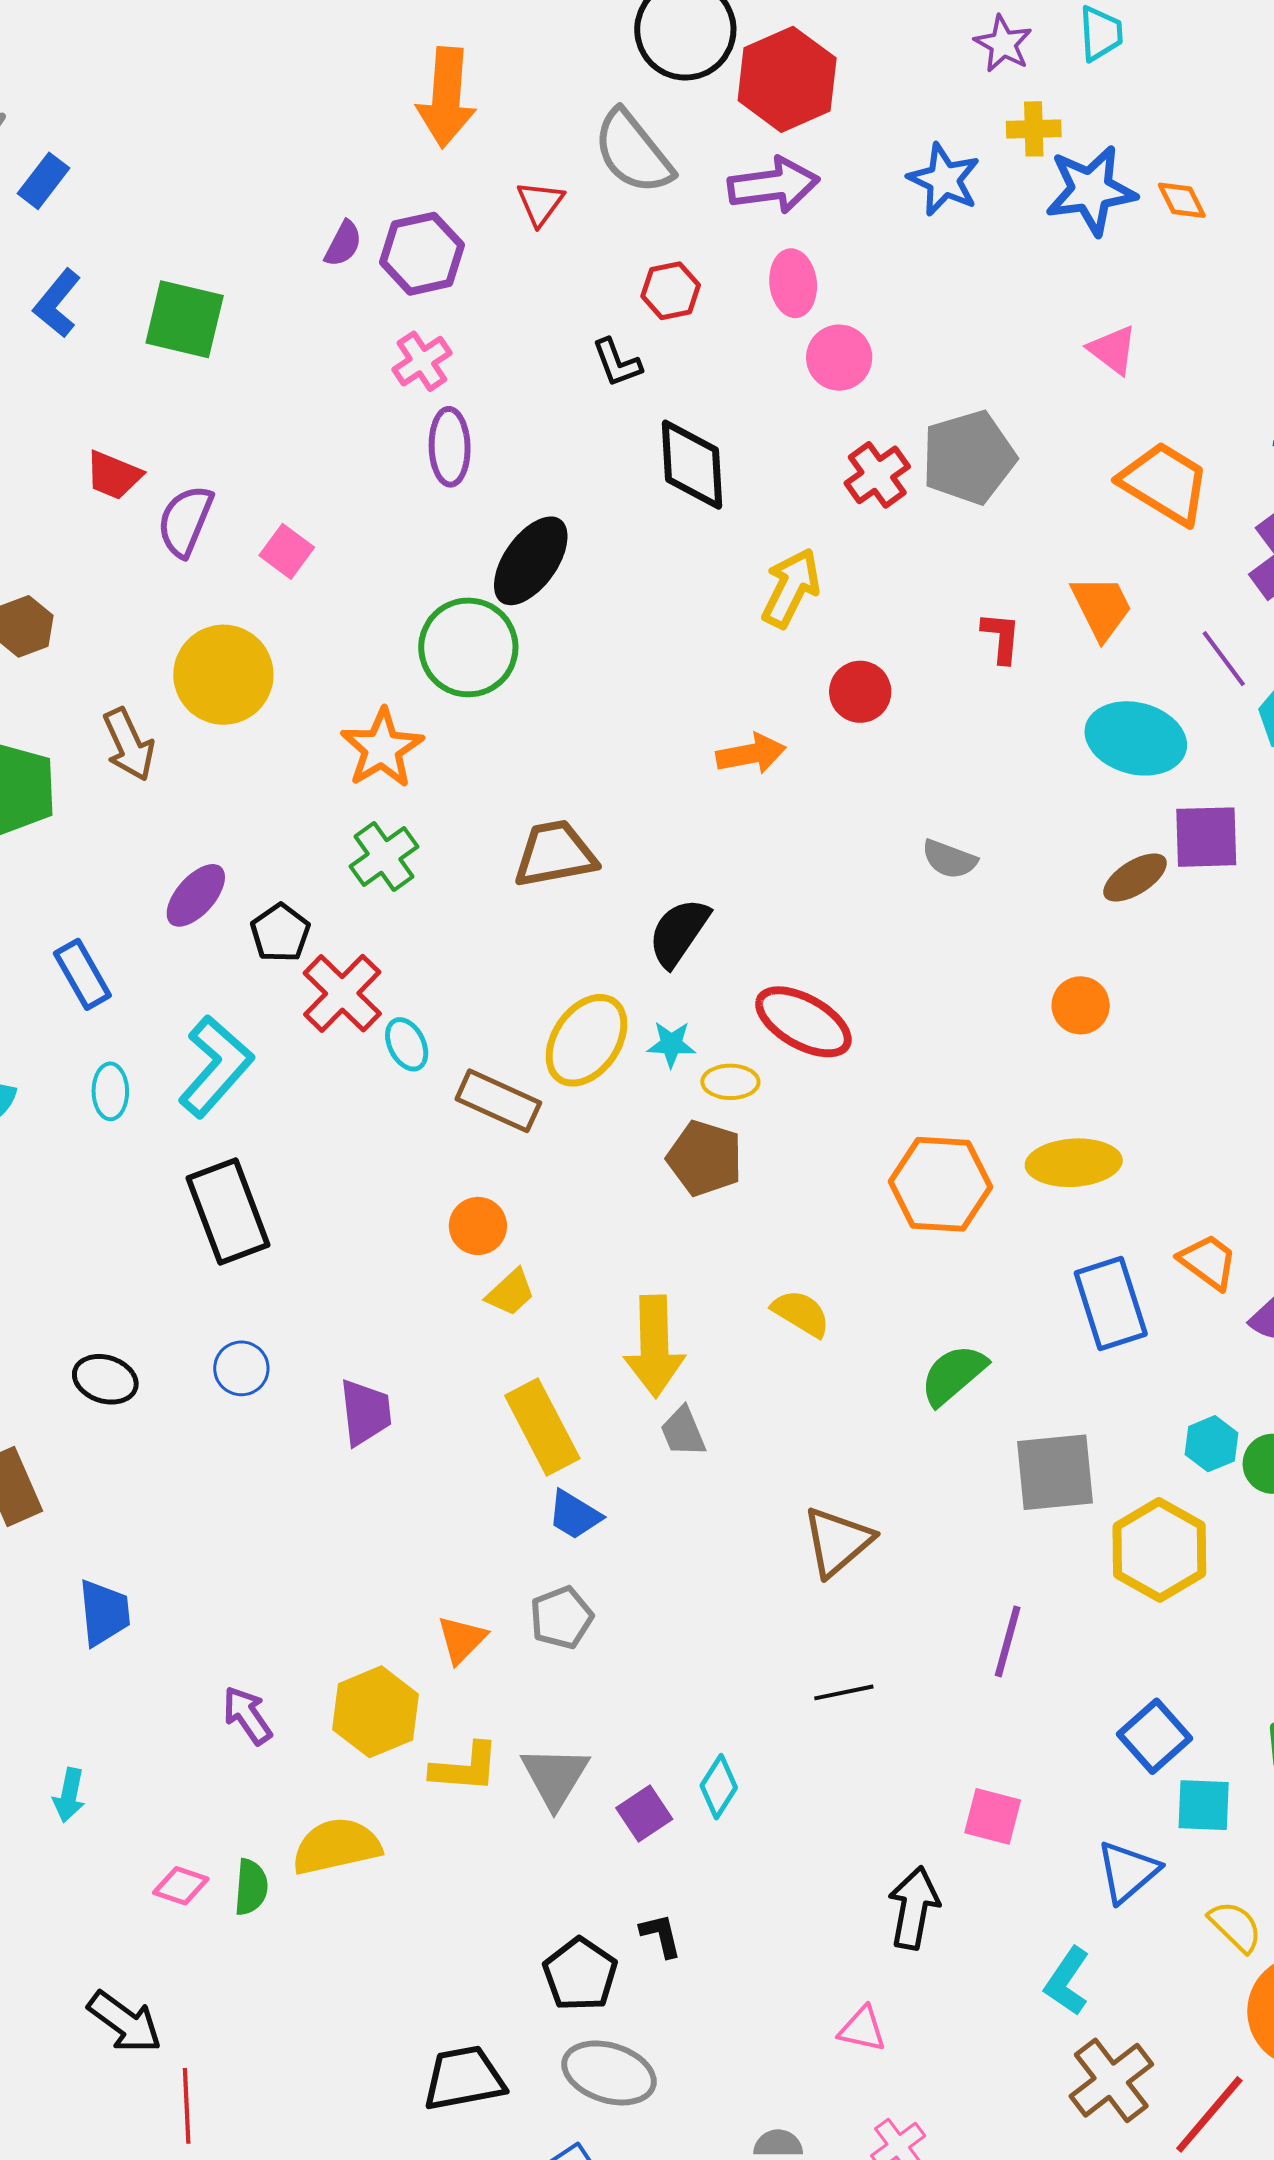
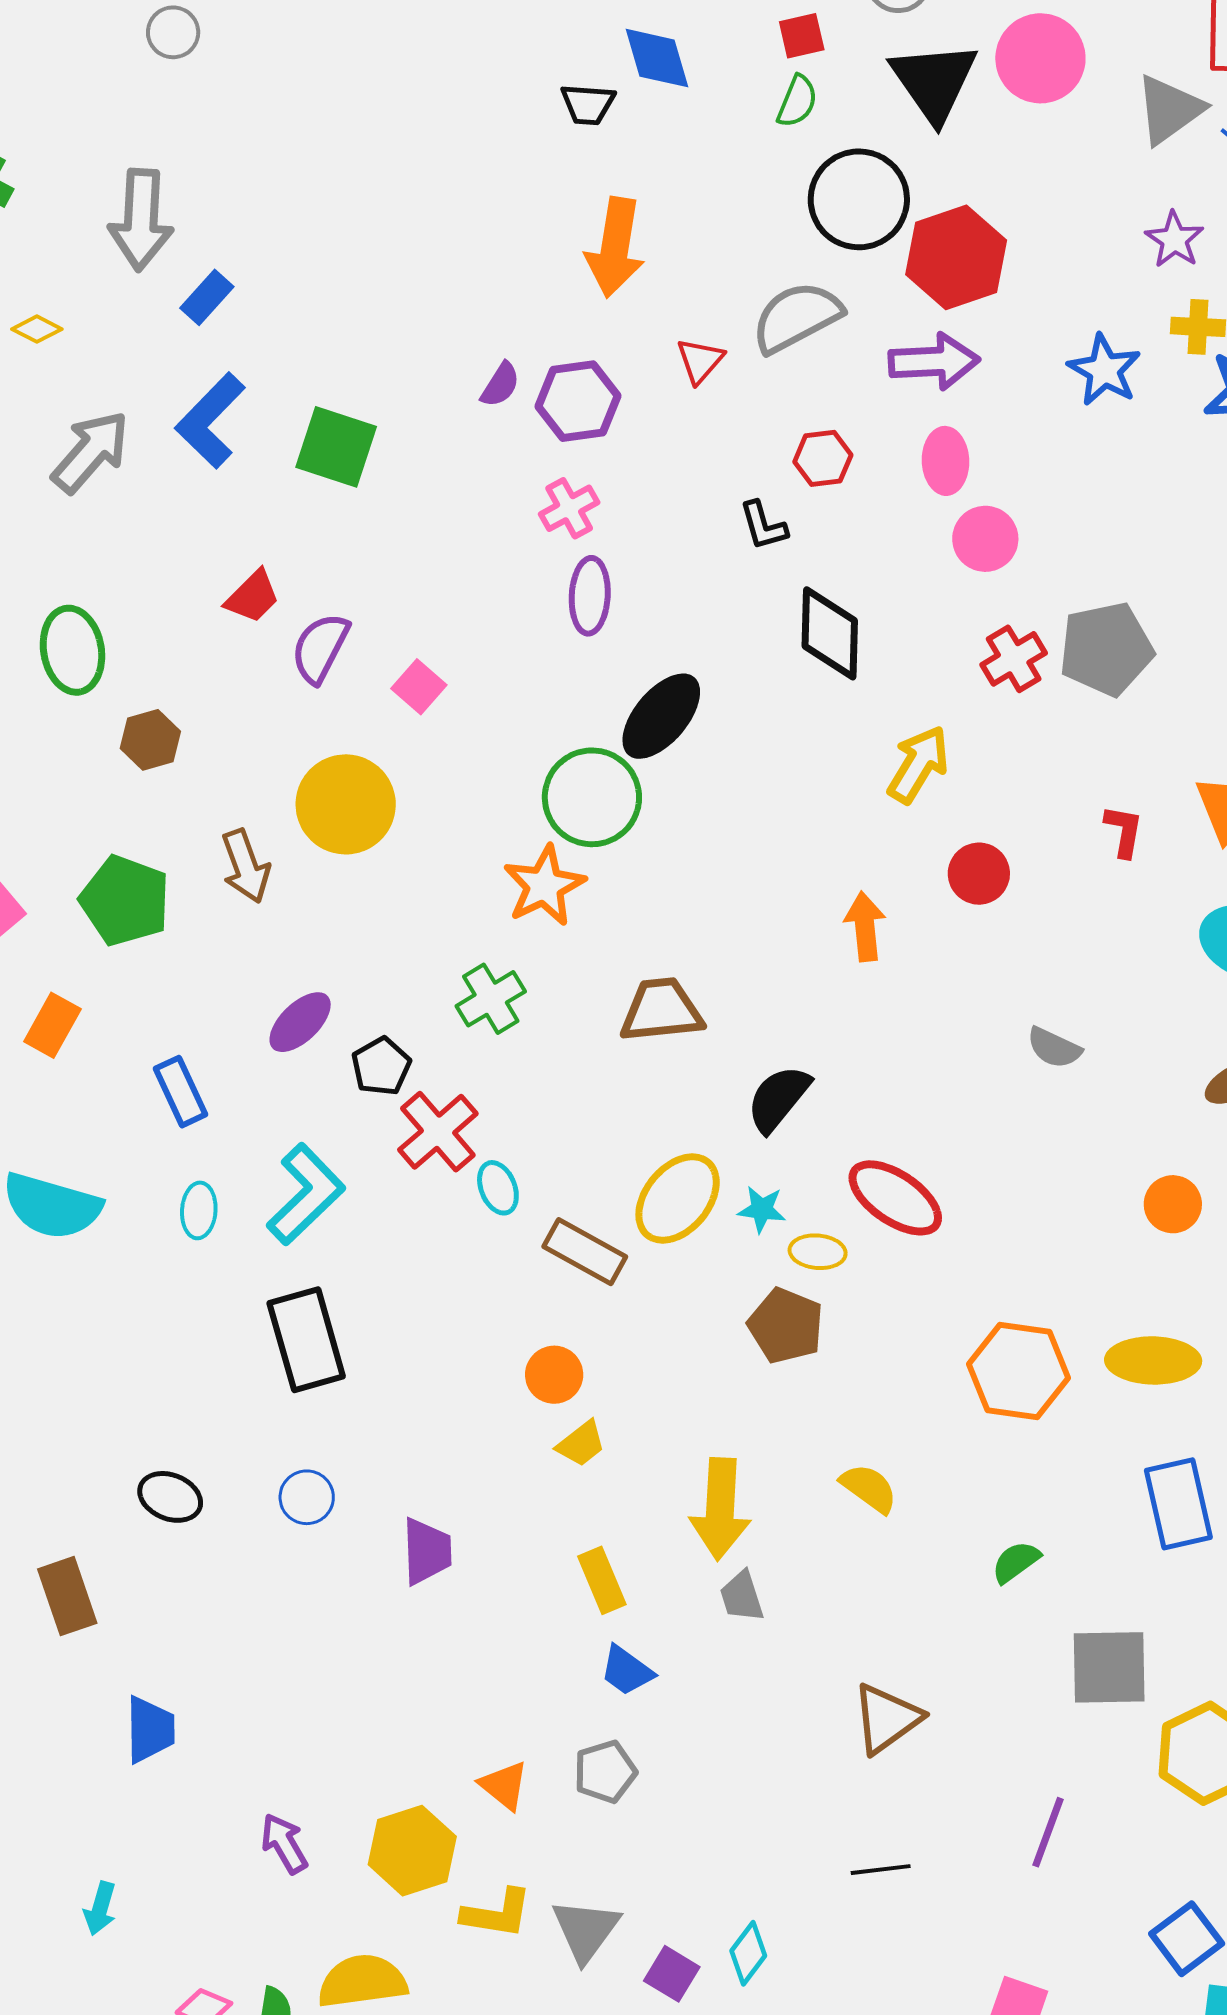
gray semicircle: (633, 152) -> (797, 317), turned 96
blue L-shape: (57, 303) -> (210, 421), size x1.4
red trapezoid: (114, 475) -> (253, 597), turned -72
orange star: (382, 748) -> (544, 886), moved
orange arrow: (751, 754) -> (865, 927), turned -90
green semicircle: (953, 1375) -> (1016, 1562), size x0.7
yellow rectangle: (542, 1427) -> (602, 1580), size x0.7
orange triangle: (462, 1639) -> (504, 1785), turned -40
purple square: (644, 1813) -> (672, 1974), turned -30

